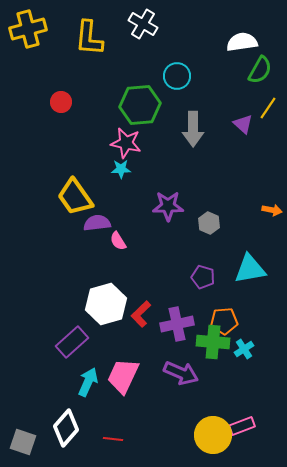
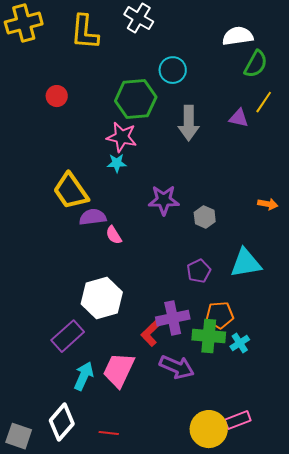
purple triangle: (243, 124) -> (239, 118), turned -30
purple pentagon: (203, 277) -> (199, 271), turned 30
red L-shape: (141, 314) -> (151, 333), moved

